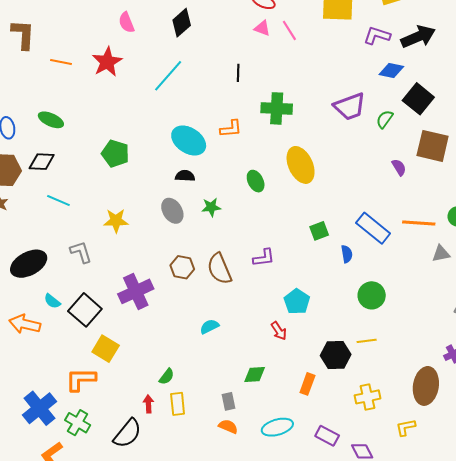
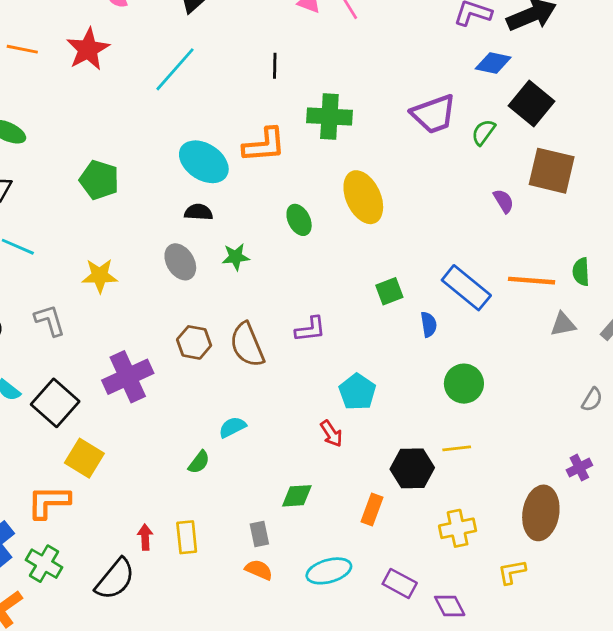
orange L-shape: (231, 129) -> (264, 145), size x1.4
green semicircle: (167, 377) -> (199, 462), moved

